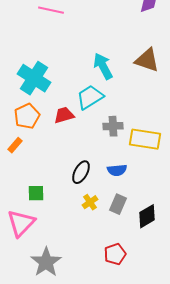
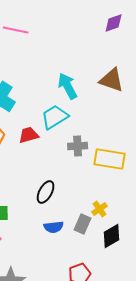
blue semicircle: (117, 170) -> (54, 227), moved
yellow cross: (90, 202) -> (100, 209), moved

